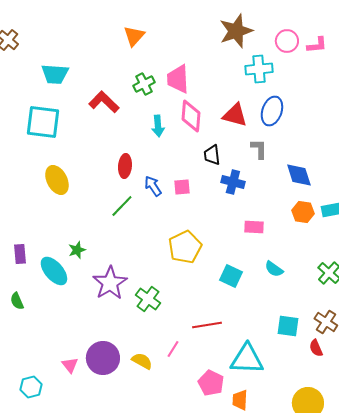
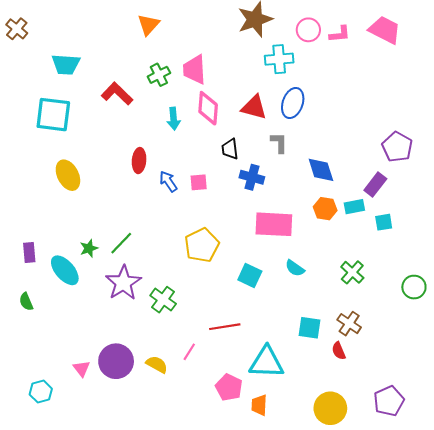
green line: (122, 206) -> (121, 243), moved
pink rectangle: (254, 227) -> (274, 224), size x1.8

